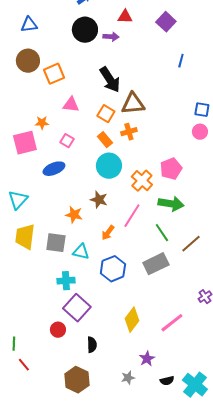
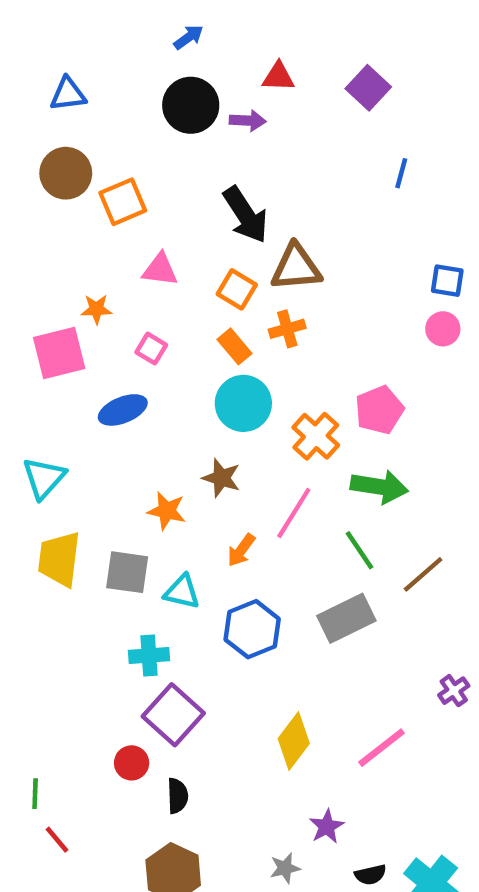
black semicircle: (92, 345) -> (178, 796), moved

